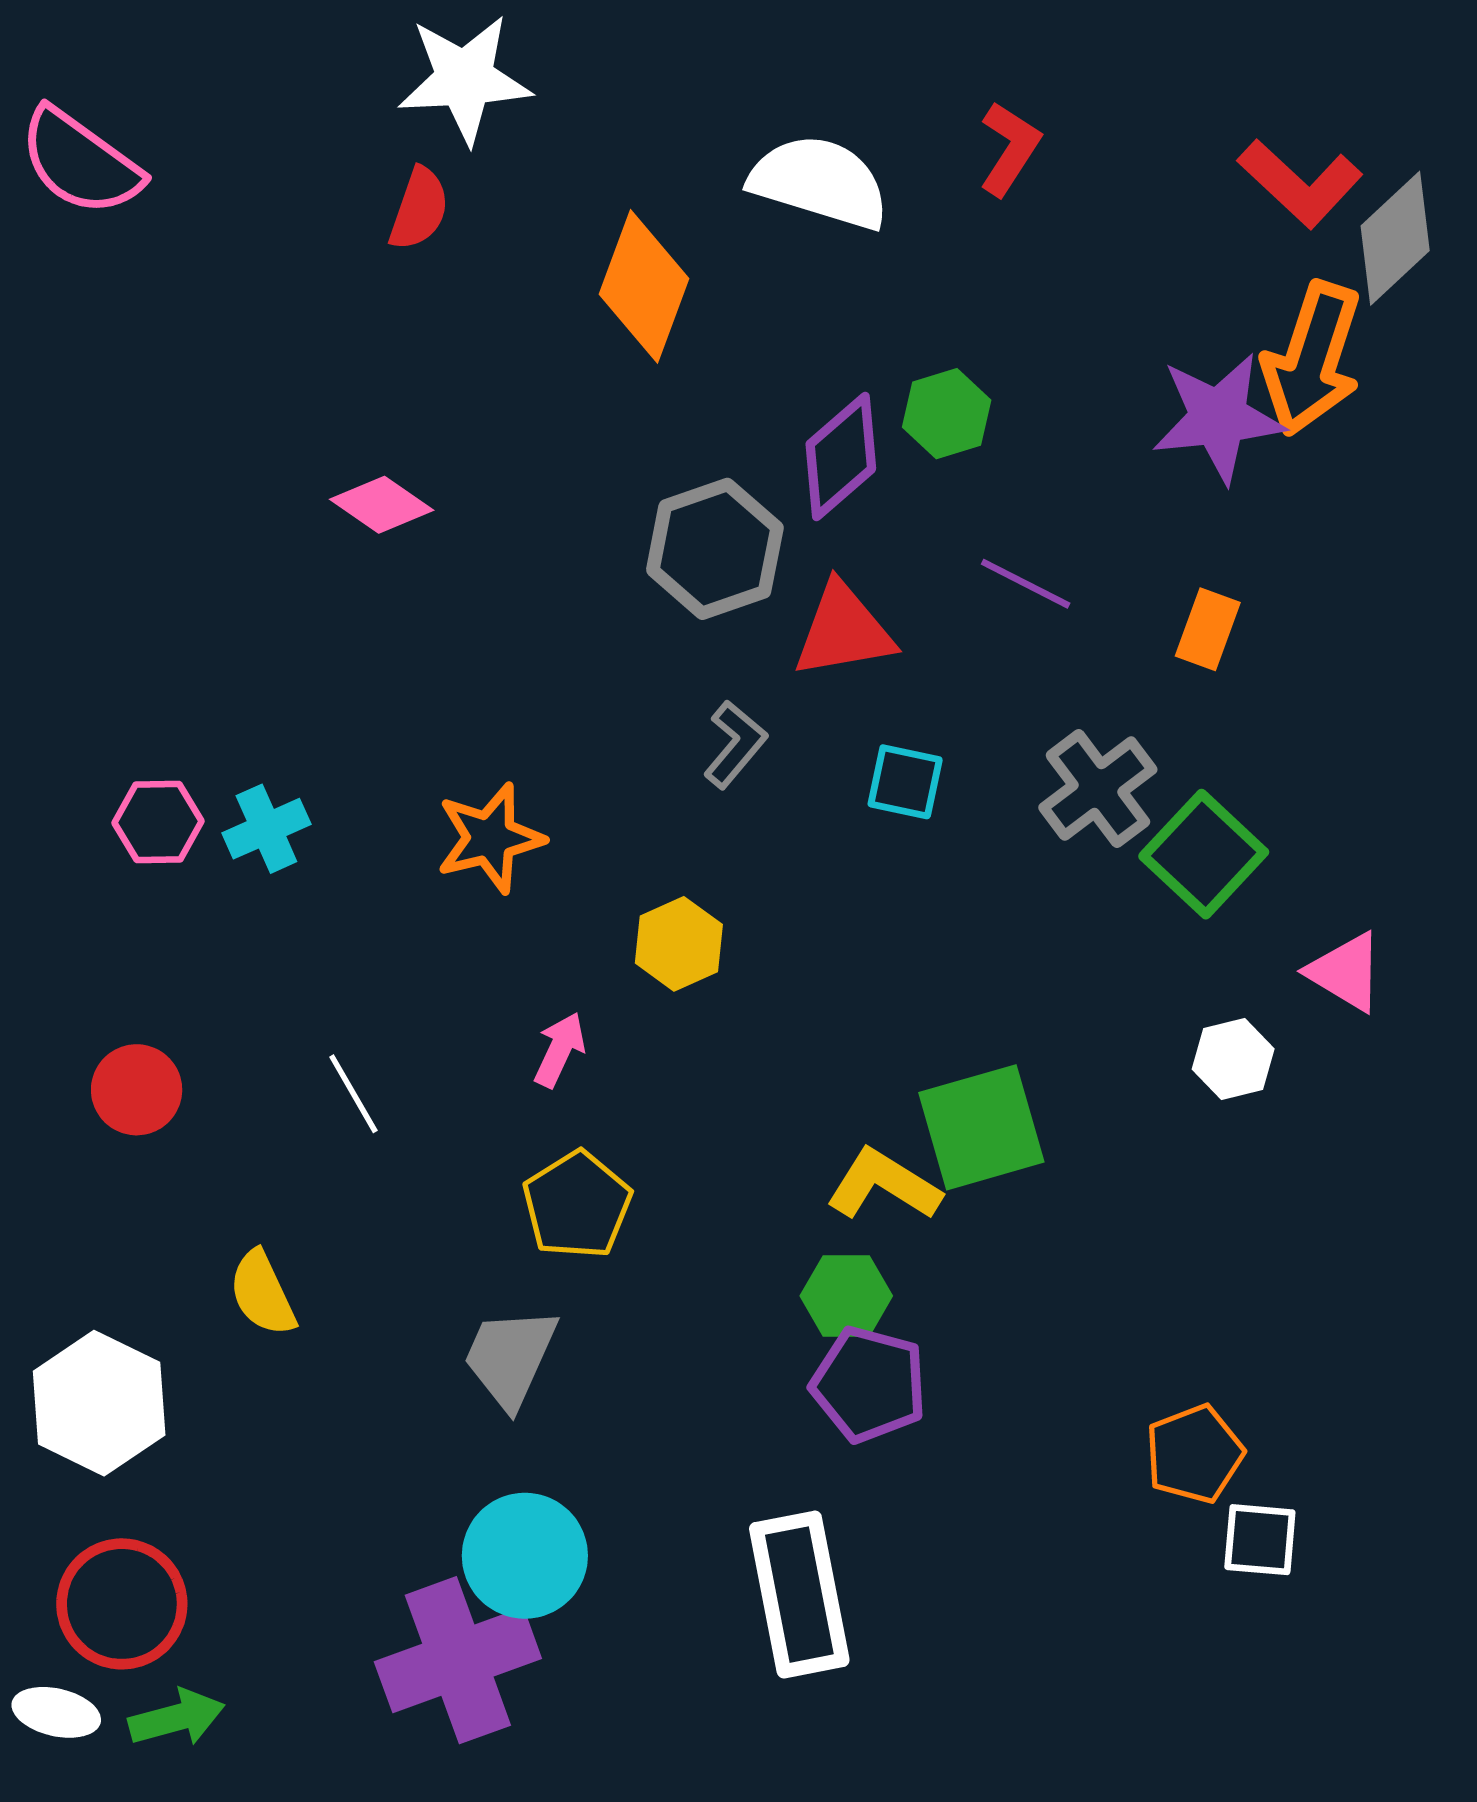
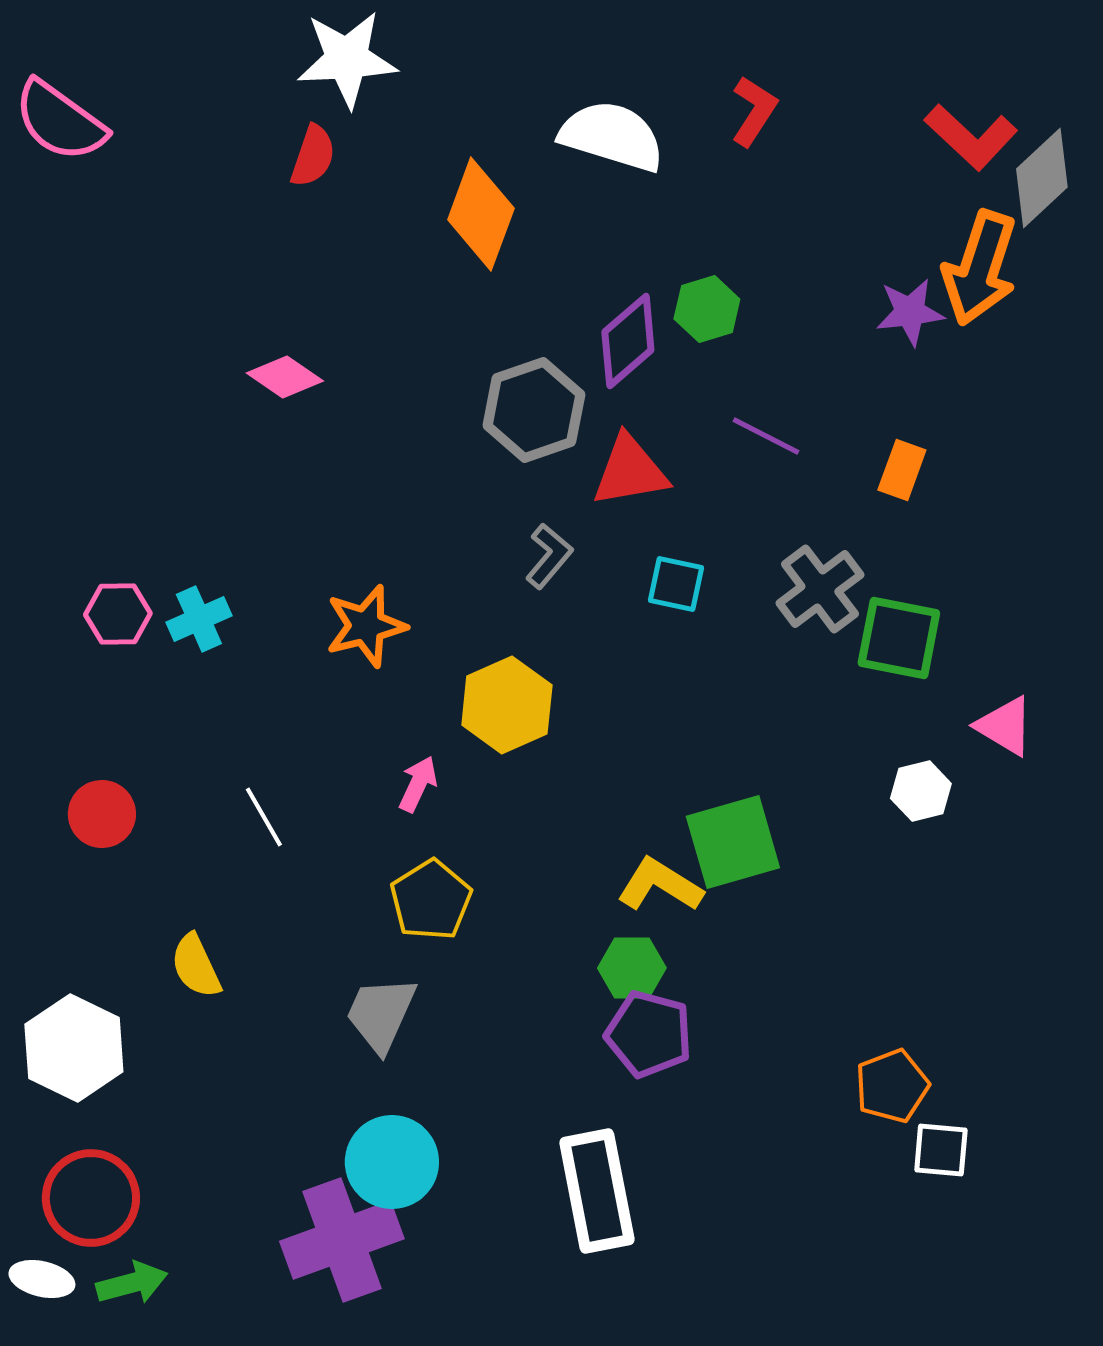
purple star: (1218, 418) -> (910, 312), size x0.7
green square: (1204, 854) -> (899, 638), turned -32
yellow hexagon: (679, 944) -> (507, 705), size x1.4

